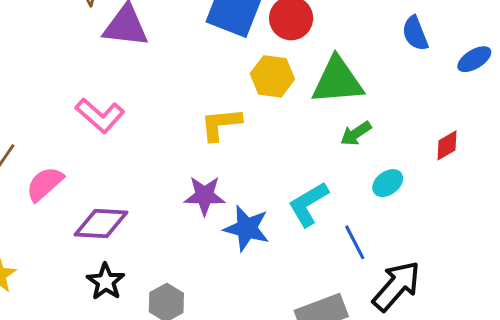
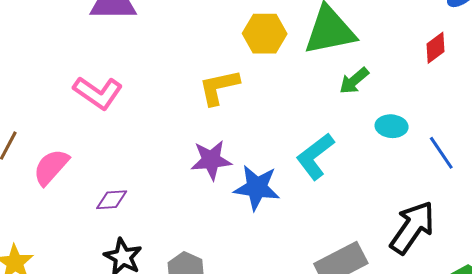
red diamond: (447, 145) -> (435, 48), moved
cyan ellipse: (388, 183) -> (392, 126), turned 48
purple diamond: (101, 223) -> (112, 200), size x0.6
blue line: (355, 242) -> (441, 153), moved

